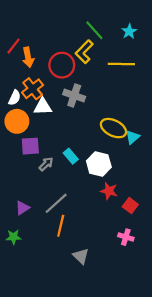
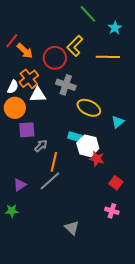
green line: (94, 30) -> (88, 14), moved
orange arrow: (28, 57) -> (25, 51), turned -36
yellow ellipse: (113, 128) -> (89, 108), moved
cyan rectangle: (71, 156) -> (75, 137), moved, turned -32
red star: (109, 191) -> (97, 159), moved
orange line: (61, 226) -> (54, 162), moved

